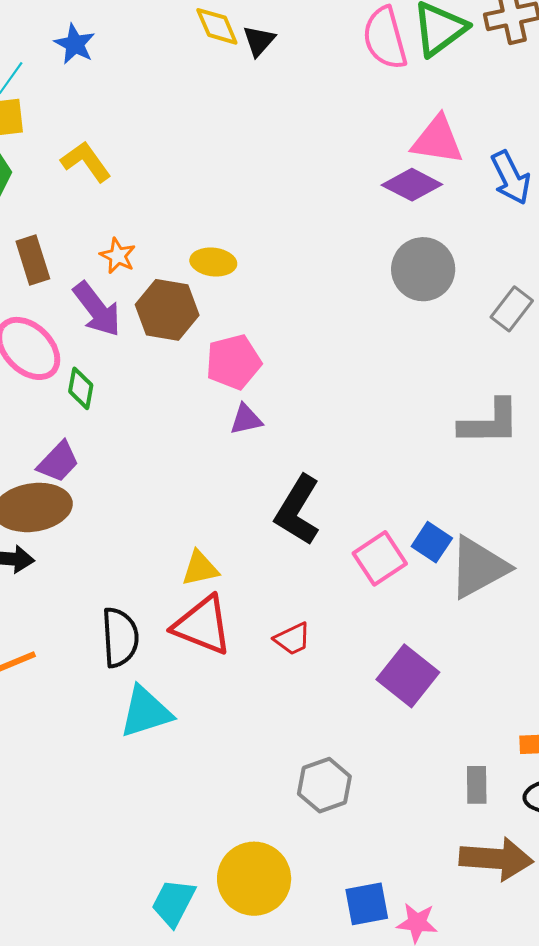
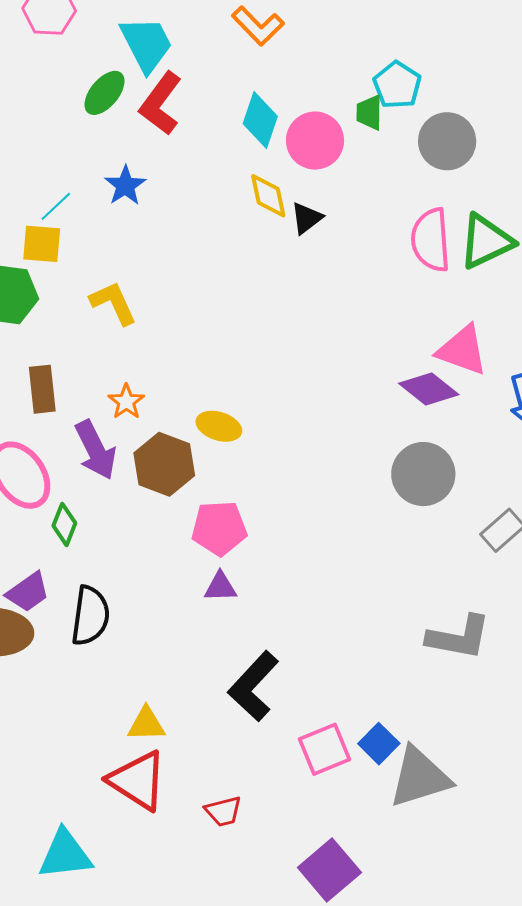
black semicircle: (120, 637) -> (90, 616), moved

